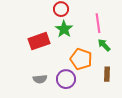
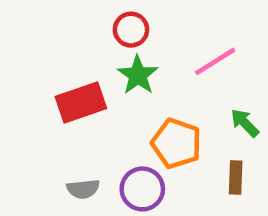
pink line: (98, 23) -> (215, 61), turned 66
green arrow: (104, 45) -> (245, 123), moved

